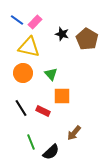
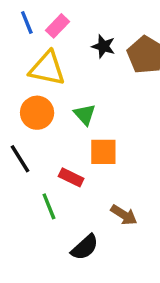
blue line: (17, 20) -> (27, 22), turned 32
black line: (21, 108) -> (20, 159), moved
brown arrow: (74, 133) -> (124, 215), turned -98
green line: (31, 142) -> (49, 206), moved

